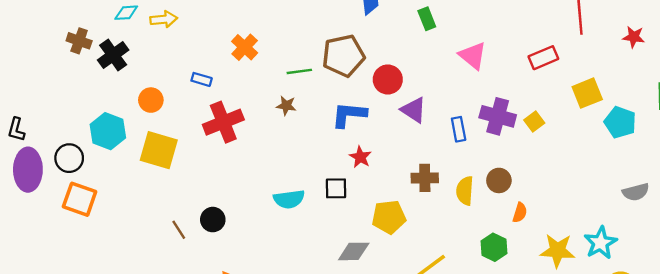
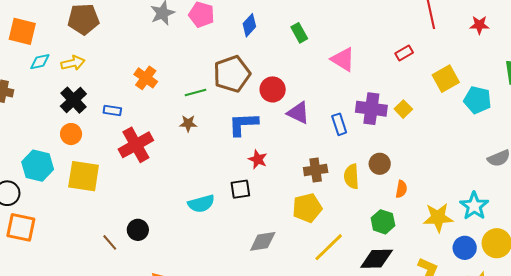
black cross: (113, 55) -> (73, 100), moved
red rectangle: (543, 58) -> (404, 53), size x0.7
yellow pentagon: (389, 217) -> (307, 208), moved

